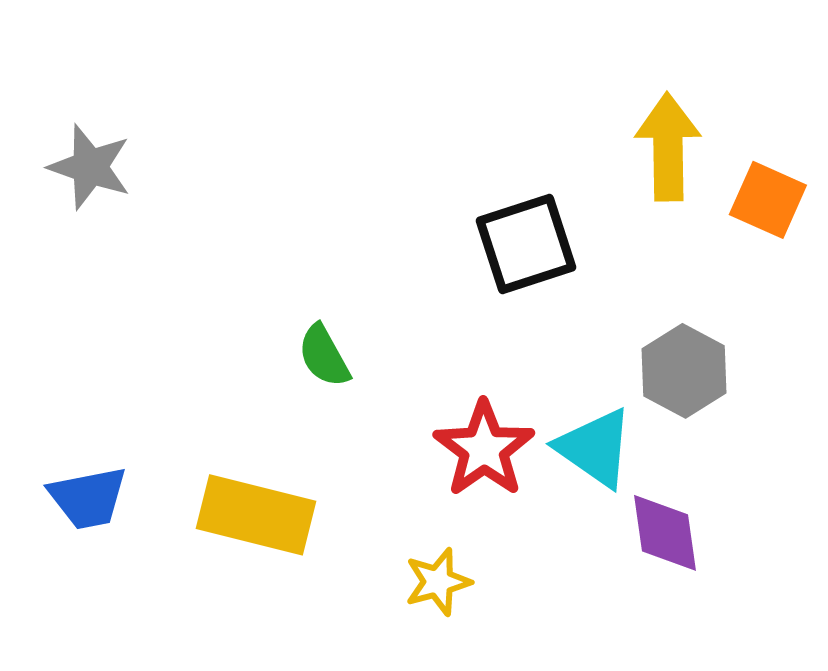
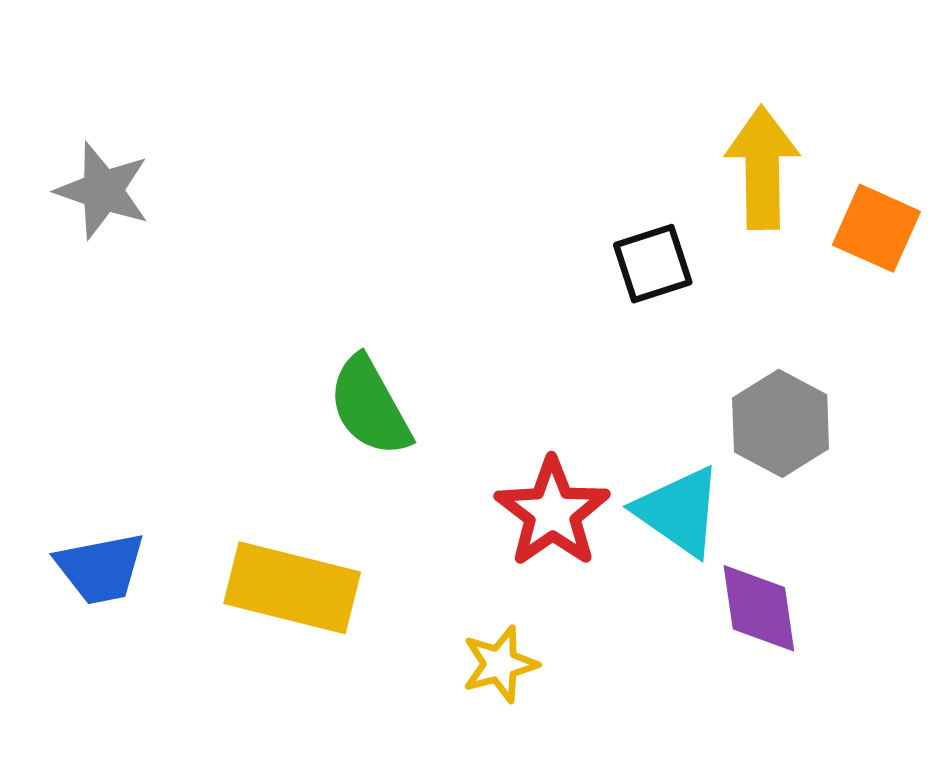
black square: (526, 244) -> (653, 264), moved, size x0.7
green semicircle: (324, 356) -> (370, 406), size x1.4

